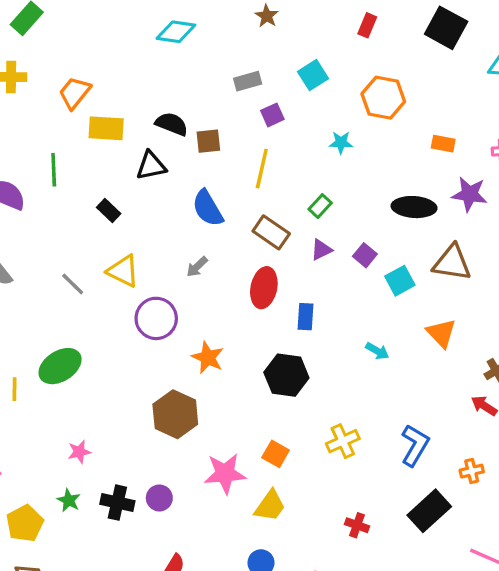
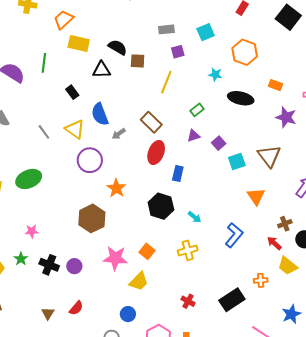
black ellipse: (414, 207) -> (241, 98), moved
blue semicircle: (208, 208) -> (100, 114), moved
brown rectangle: (271, 232) -> (151, 122), moved
brown triangle: (452, 263) -> (269, 156), turned 35
cyan arrow: (377, 351) -> (195, 217), moved
blue L-shape: (415, 445) -> (234, 235), moved

